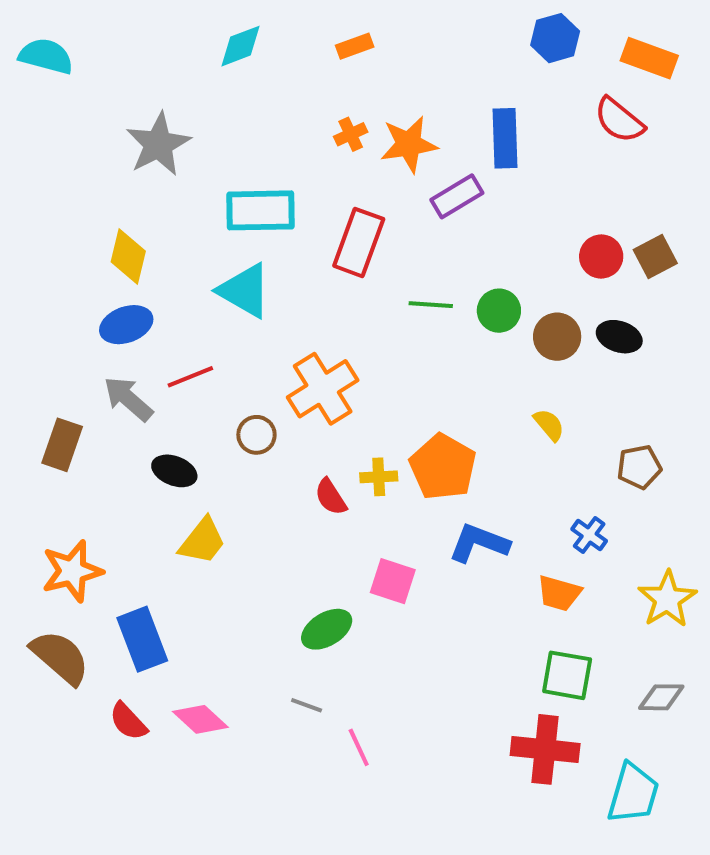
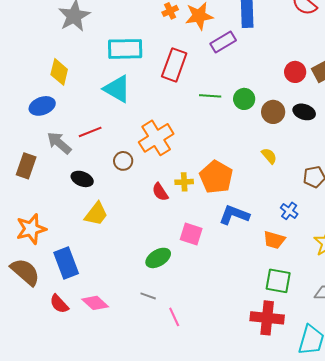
blue ellipse: (126, 325) -> (42, 106), moved

